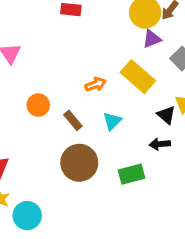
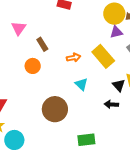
brown rectangle: (73, 120) -> (42, 44), moved
cyan triangle: (112, 121) -> (81, 84), turned -40
green rectangle: (132, 174) -> (86, 140), moved

